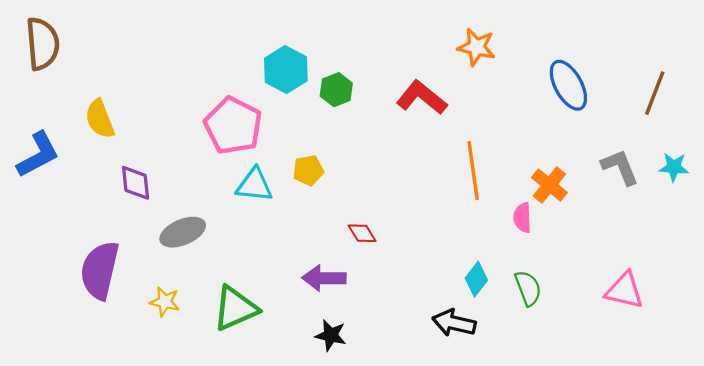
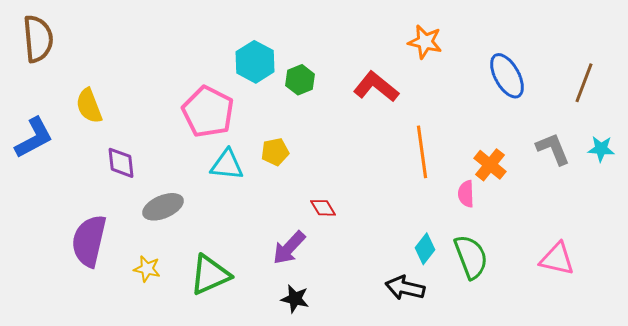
purple arrow: (324, 278) -> (289, 248), turned -48
green semicircle: (528, 288) -> (471, 257), size x1.4

